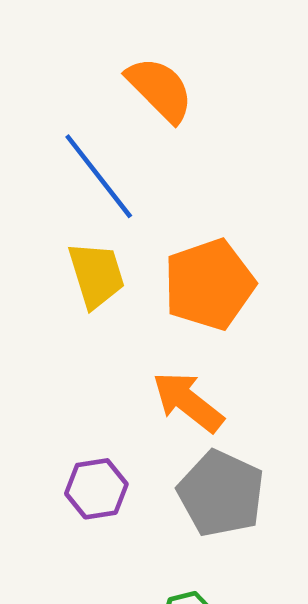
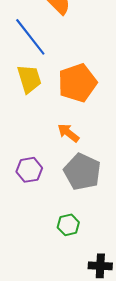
orange arrow: (188, 402) -> (68, 133), size x0.7

